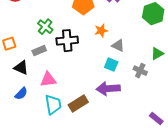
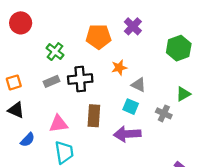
green cross: (45, 27) -> (55, 52), moved
gray rectangle: (39, 51) -> (52, 81), moved
black triangle: (21, 68) -> (16, 110), moved
brown rectangle: (78, 104) -> (94, 116), moved, turned -54

